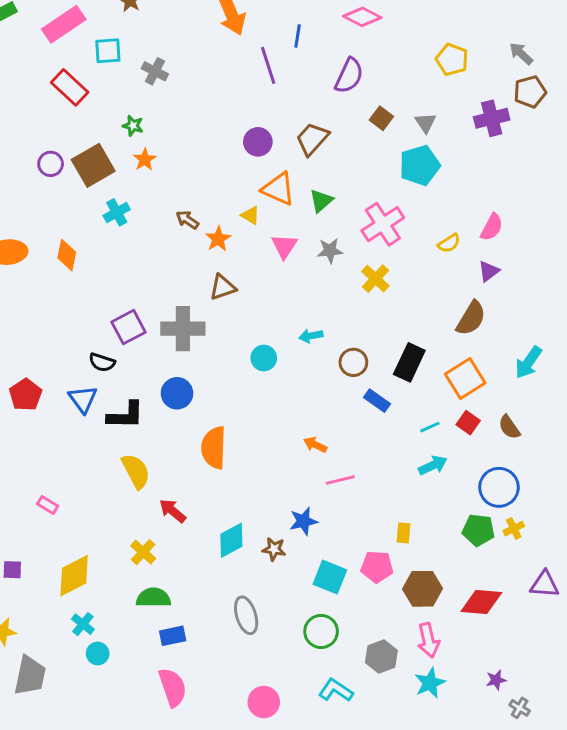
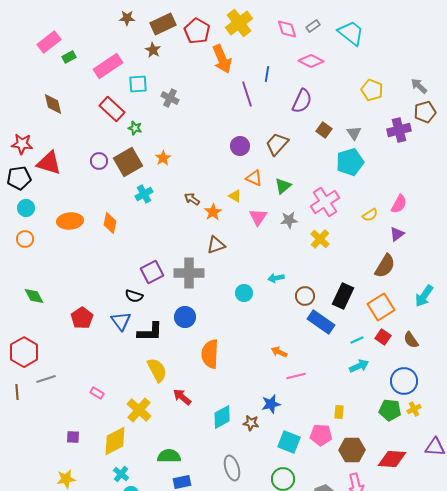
green star: (133, 126) -> (135, 128), moved
orange triangle: (278, 189) -> (254, 178), size x0.7
blue rectangle: (377, 401) -> (321, 322), size x1.5
yellow cross: (143, 552) -> (139, 410), moved, size x1.4

